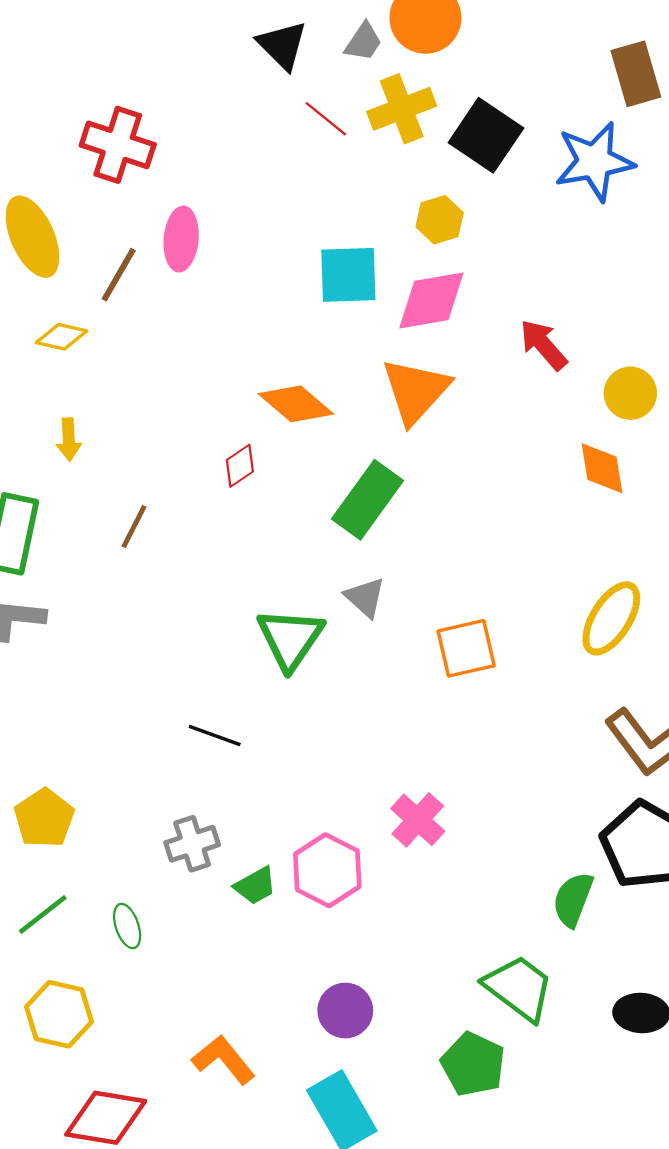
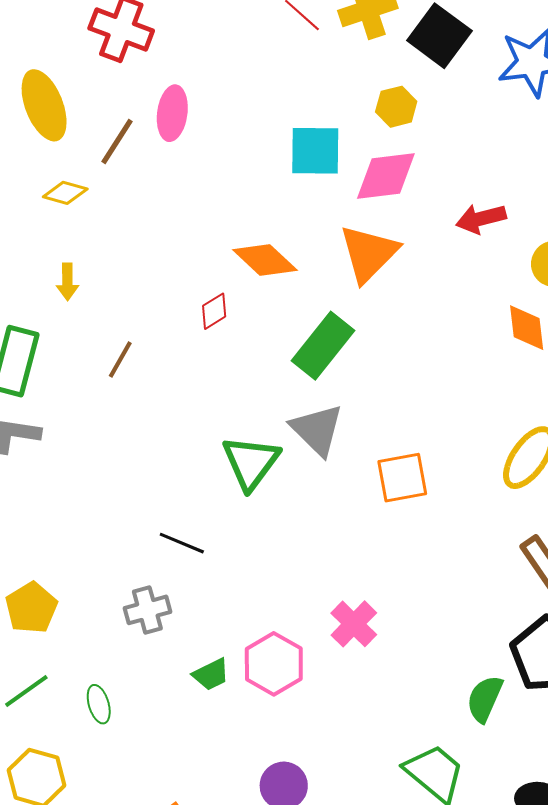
red arrow: (543, 345) -> (481, 219), turned -66
gray triangle: (365, 597) -> (317, 430), size x1.5
gray cross: (192, 844) -> (147, 610), moved

